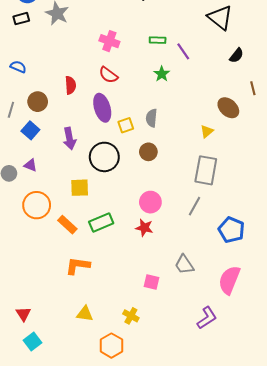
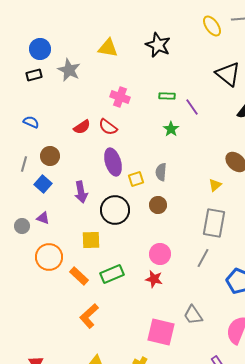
red semicircle: (108, 75) -> (108, 127), moved
red semicircle: (70, 85) -> (82, 127), moved, turned 60
orange L-shape: (78, 266) -> (89, 316), turned -50
pink square: (151, 282) -> (161, 332), size x1.8

